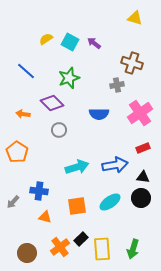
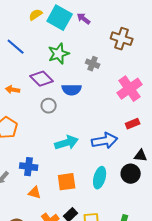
cyan square: (70, 42) -> (60, 18), size x1.4
gray cross: (117, 85) -> (93, 64), moved, turned 32
blue semicircle: (99, 114) -> (72, 90), moved
black triangle: (143, 177) -> (141, 156), moved
cyan ellipse: (110, 202) -> (100, 178), turned -40

